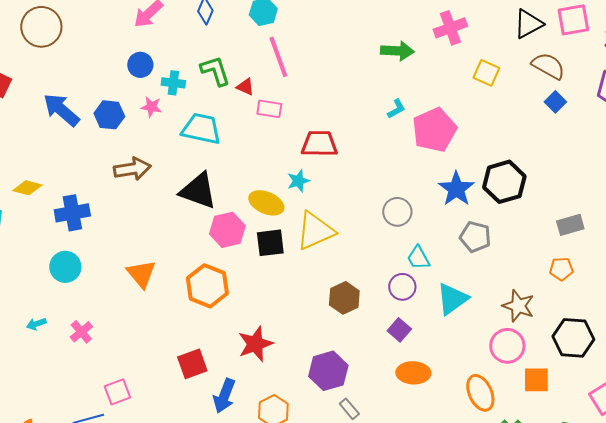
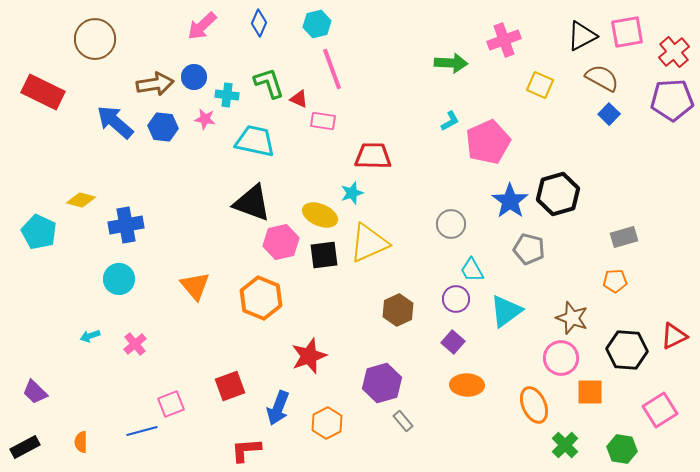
brown arrow: (132, 169) -> (155, 84), moved
red square: (192, 364) -> (230, 386), moved

